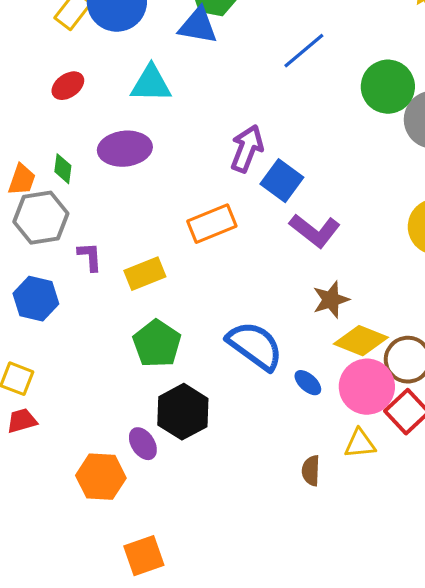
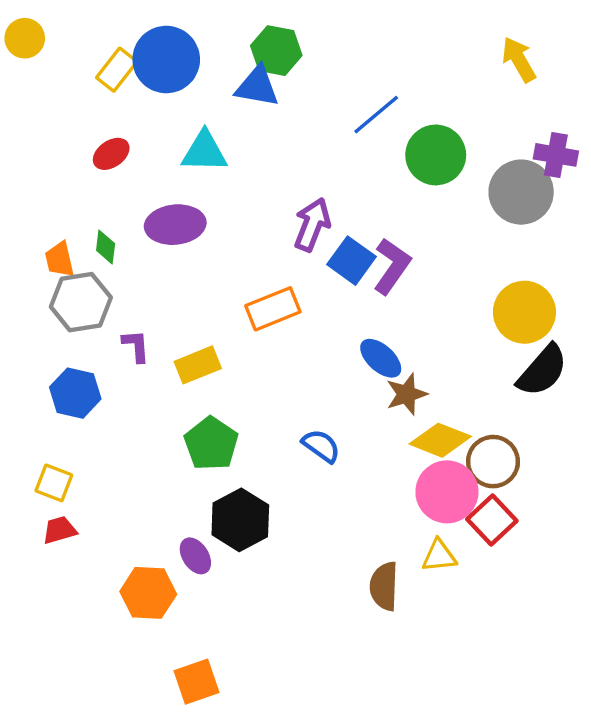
green circle: (388, 87) -> (436, 155), moved
orange trapezoid: (22, 180) -> (60, 259), turned 148
purple L-shape: (315, 231) -> (392, 266), moved, turned -93
blue semicircle: (255, 346) -> (321, 446), size x0.6
blue ellipse: (308, 383) -> (381, 358), moved, size x1.4
brown semicircle: (311, 471) -> (384, 586), size x1.4

